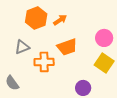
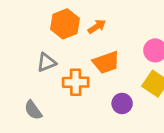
purple circle: (83, 88) -> (122, 103), moved

